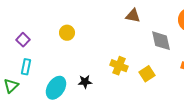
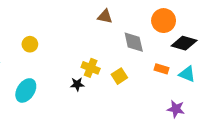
yellow circle: (67, 33) -> (30, 44), moved
black star: (85, 82) -> (77, 84), moved

